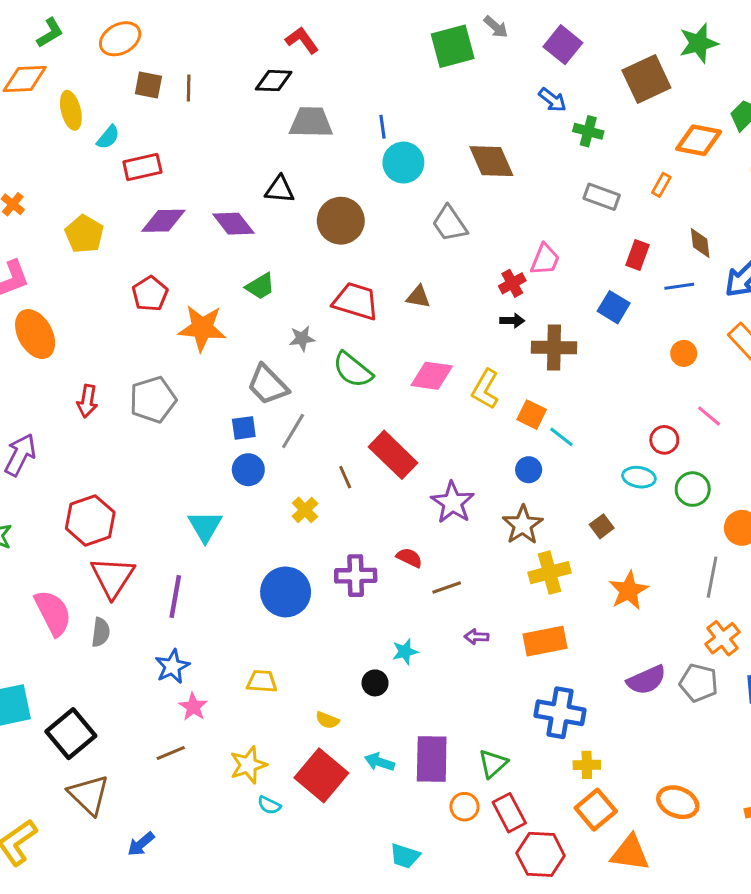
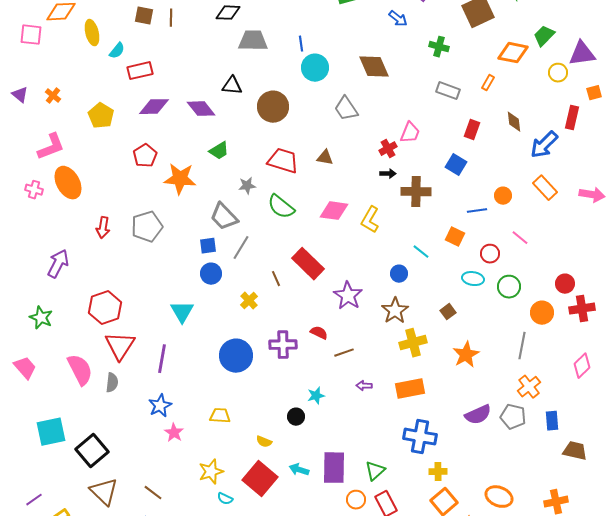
blue arrow: (552, 100) -> (398, 19), moved
blue line: (679, 286) -> (477, 211), moved
orange square: (532, 415) -> (455, 237), moved
brown line: (171, 753) -> (153, 493), moved, turned 60

